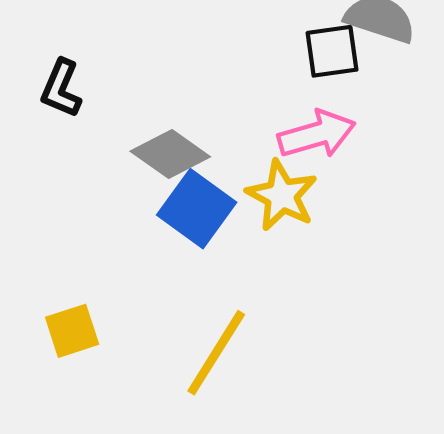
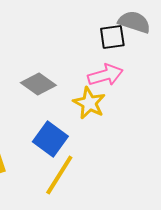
blue square: (197, 209) -> (50, 139), moved

